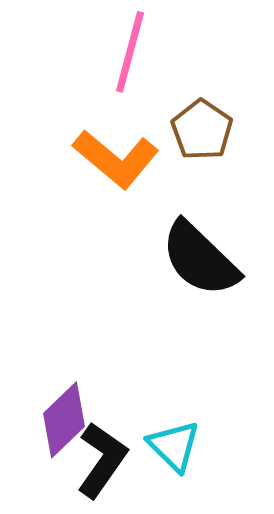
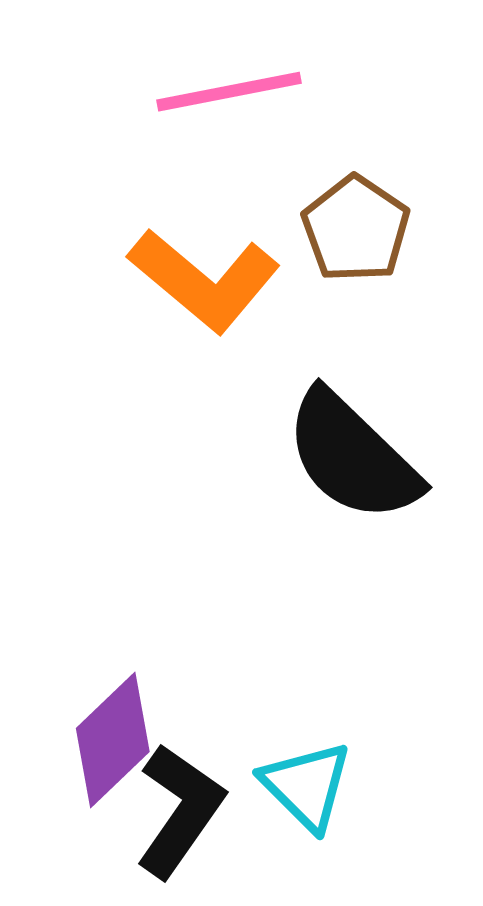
pink line: (130, 52) -> (229, 92), turned 64

